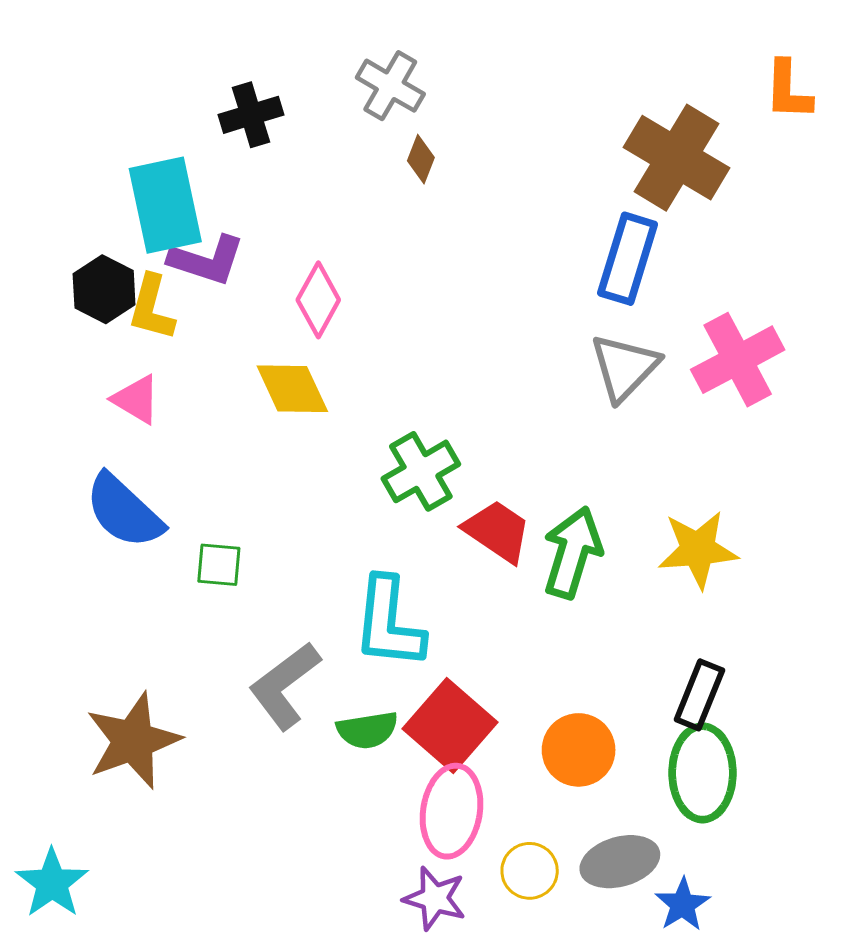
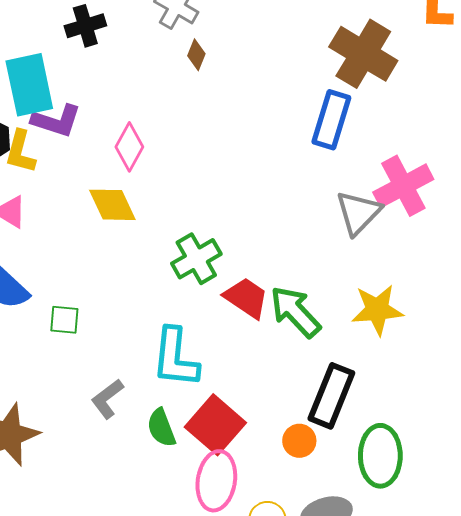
gray triangle: (624, 367) -> (358, 213), moved
green arrow: (572, 553) -> (295, 312), turned -60
gray L-shape: (285, 686) -> (107, 399), size x0.7
black rectangle: (699, 695) -> (331, 396), moved, size x1.4
green semicircle: (367, 730) -> (161, 428), turned 78
orange circle: (579, 750) -> (299, 441), size x0.7

